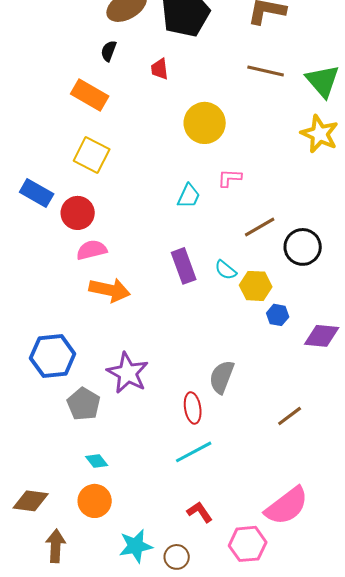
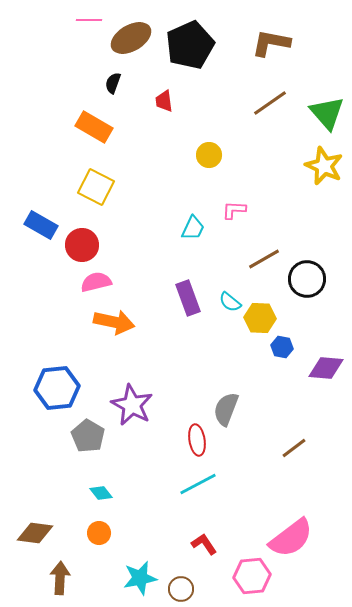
brown line: (266, 71) -> (270, 103), turned -48
yellow circle: (205, 123) -> (209, 155), size x0.6
orange circle: (95, 501) -> (99, 533), size x0.7

